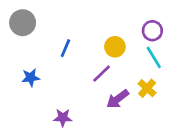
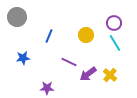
purple line: (102, 74) -> (69, 62), moved, turned 70
yellow cross: (147, 88) -> (110, 75), moved

